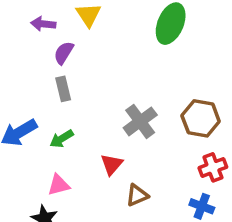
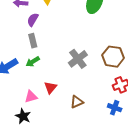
green arrow: (62, 139) -> (33, 62), moved
red triangle: (112, 164) -> (50, 88), moved

